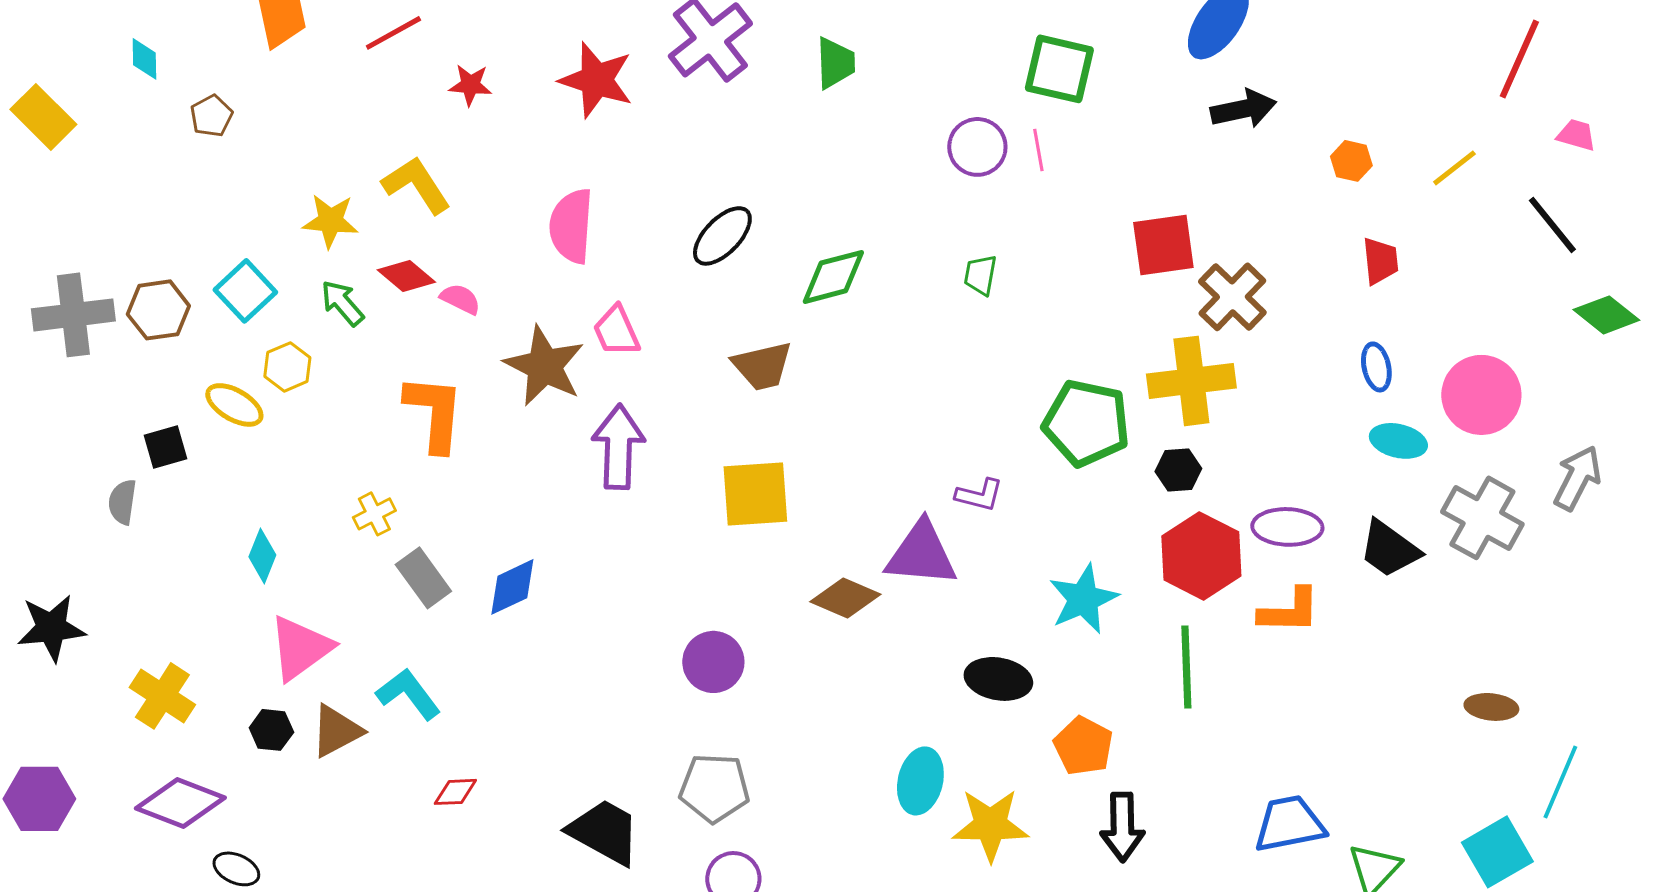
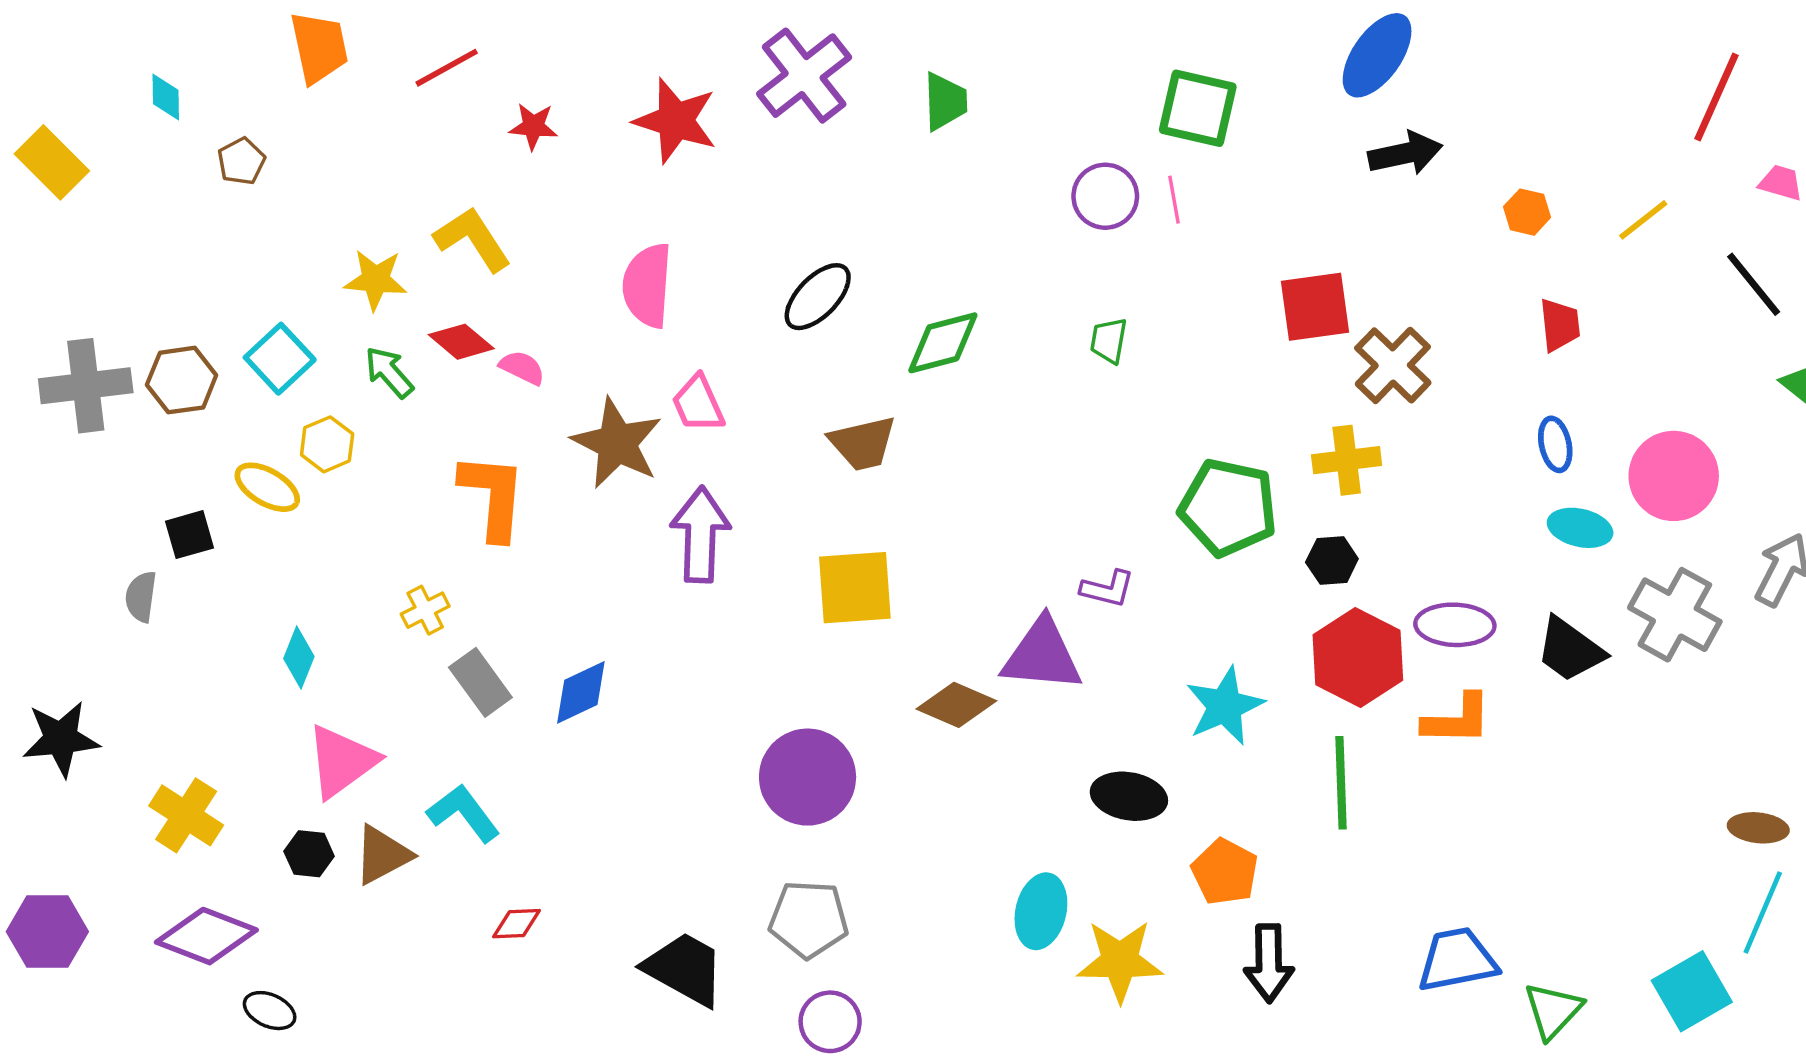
yellow cross: (1191, 381) -> (1347, 460), size x0.7
purple circle: (713, 662) -> (808, 777), size x1.4
brown ellipse: (1491, 707) -> (1758, 828), moved

